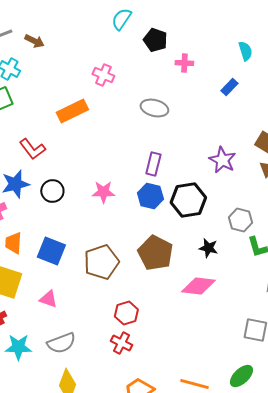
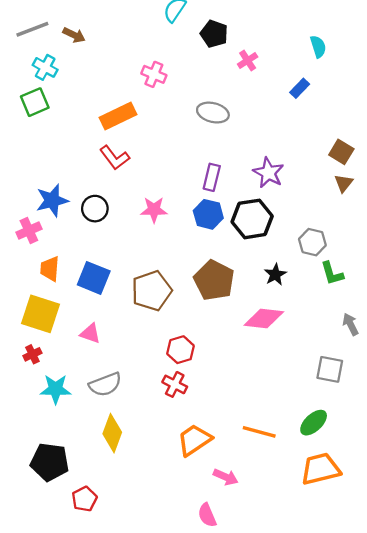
pink cross: (184, 63) -> (248, 60), turned -36
red L-shape: (32, 149) -> (115, 158), moved
purple star: (222, 160) -> (268, 173), moved
black star: (208, 248) -> (275, 275), turned 30

